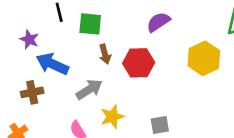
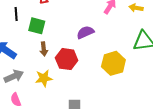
gray arrow: (89, 89) -> (14, 76), moved
yellow star: (112, 117) -> (44, 78), moved

